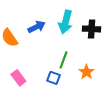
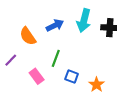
green line: (63, 60) -> (56, 58), moved
orange star: (86, 72) -> (97, 85), moved

